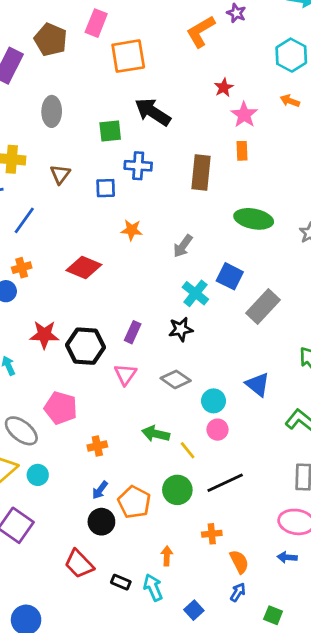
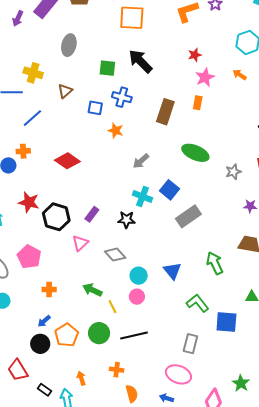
orange star: (132, 230) -> (116, 131), moved
cyan cross: (195, 293) -> (143, 196), turned -30
orange arrow: (167, 556) -> (81, 378), turned -32

